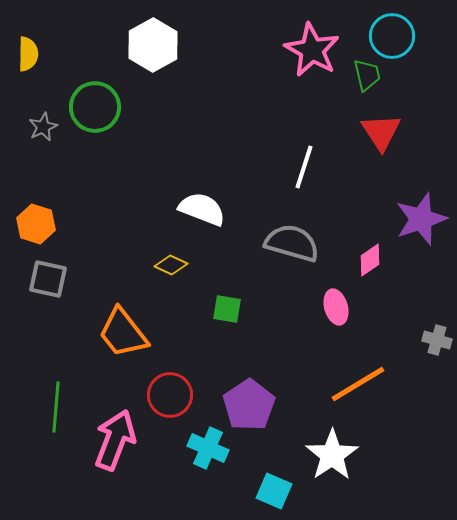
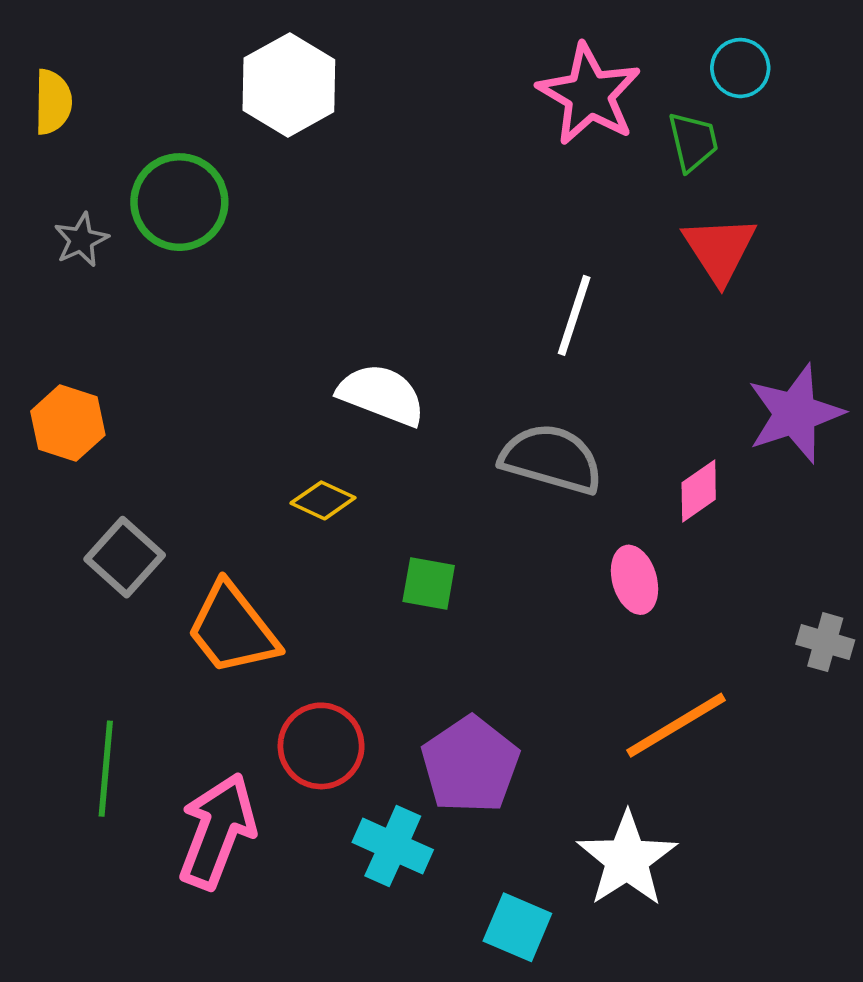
cyan circle: (392, 36) -> (740, 68), size x0.7
gray square: (48, 279) -> (125, 557), moved, turned 30

